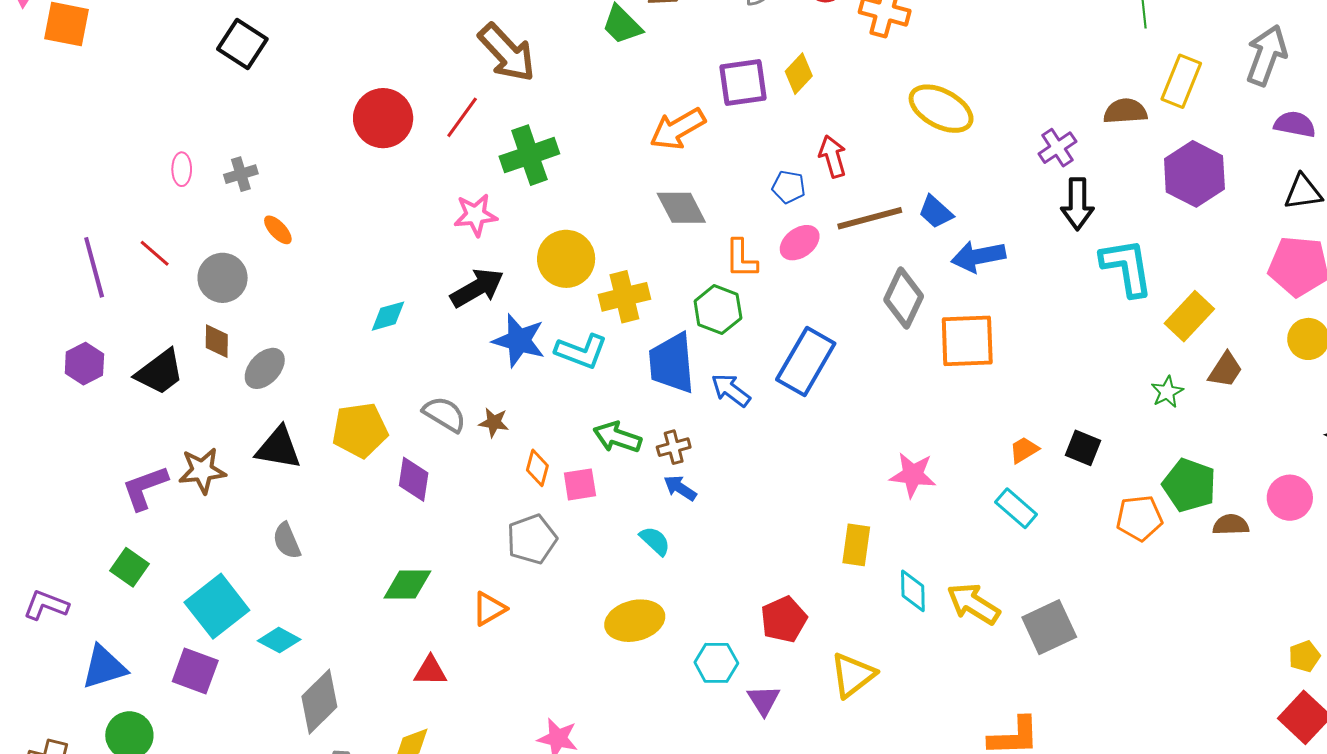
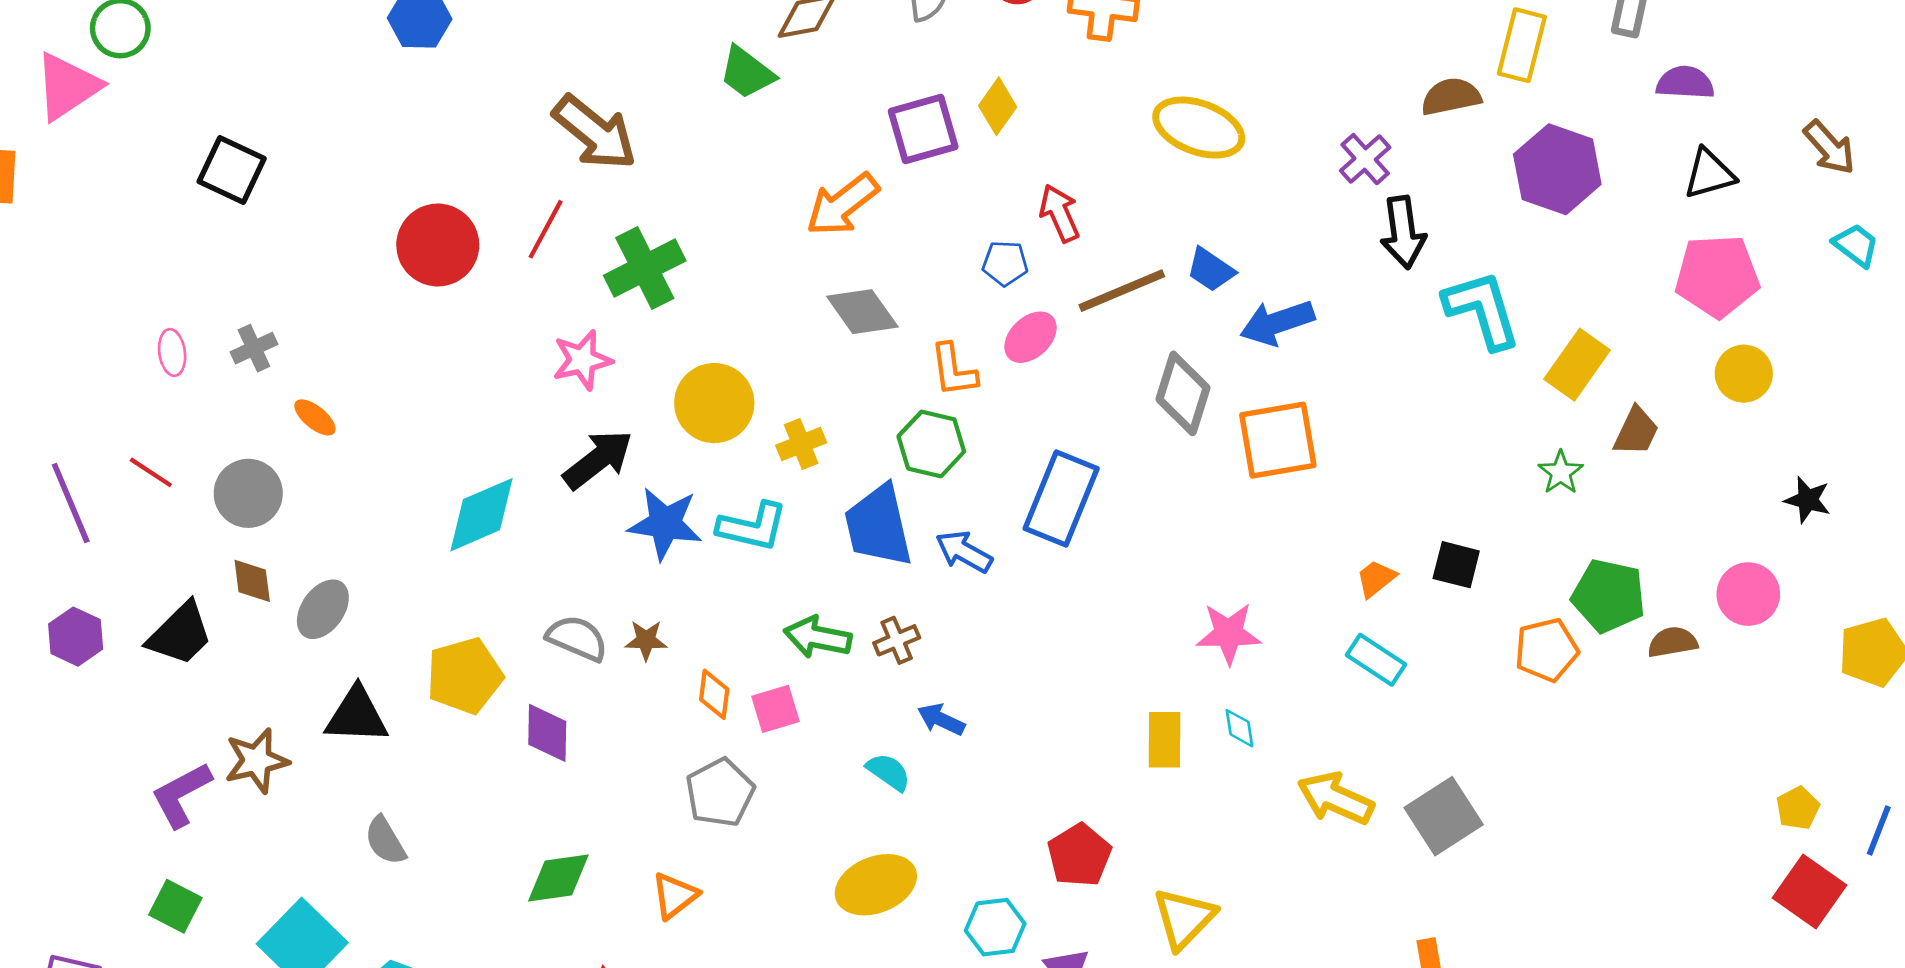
yellow cross: (624, 297) -> (801, 444), size x0.7
cyan diamond: (388, 316) -> (482, 515), size x1.6
blue arrow: (680, 488) -> (941, 719), moved
cyan diamond: (913, 591) -> (1239, 728), moved, size x0.7

